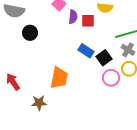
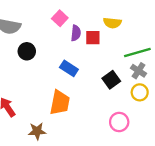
blue rectangle: (86, 51) -> (69, 68), moved
pink circle: (111, 78) -> (119, 122), moved

